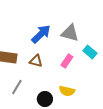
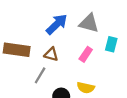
cyan rectangle: (90, 52) -> (111, 44), turned 64
gray line: (17, 87) -> (40, 75), moved

